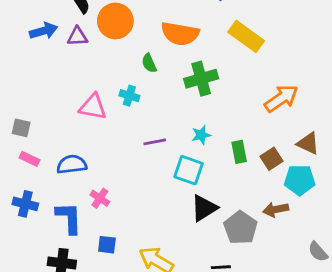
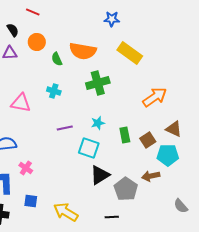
orange circle: (115, 21) -> (37, 42), size x0.7
green semicircle: (149, 63) -> (57, 59), moved
cyan cross: (129, 96) -> (54, 91), moved

